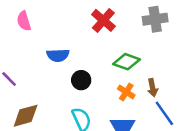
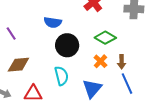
black circle: (81, 80) -> (67, 45), size x1.5

